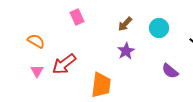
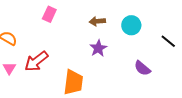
pink rectangle: (77, 17) -> (49, 14), turned 49
brown arrow: (125, 24) -> (97, 21), turned 42

